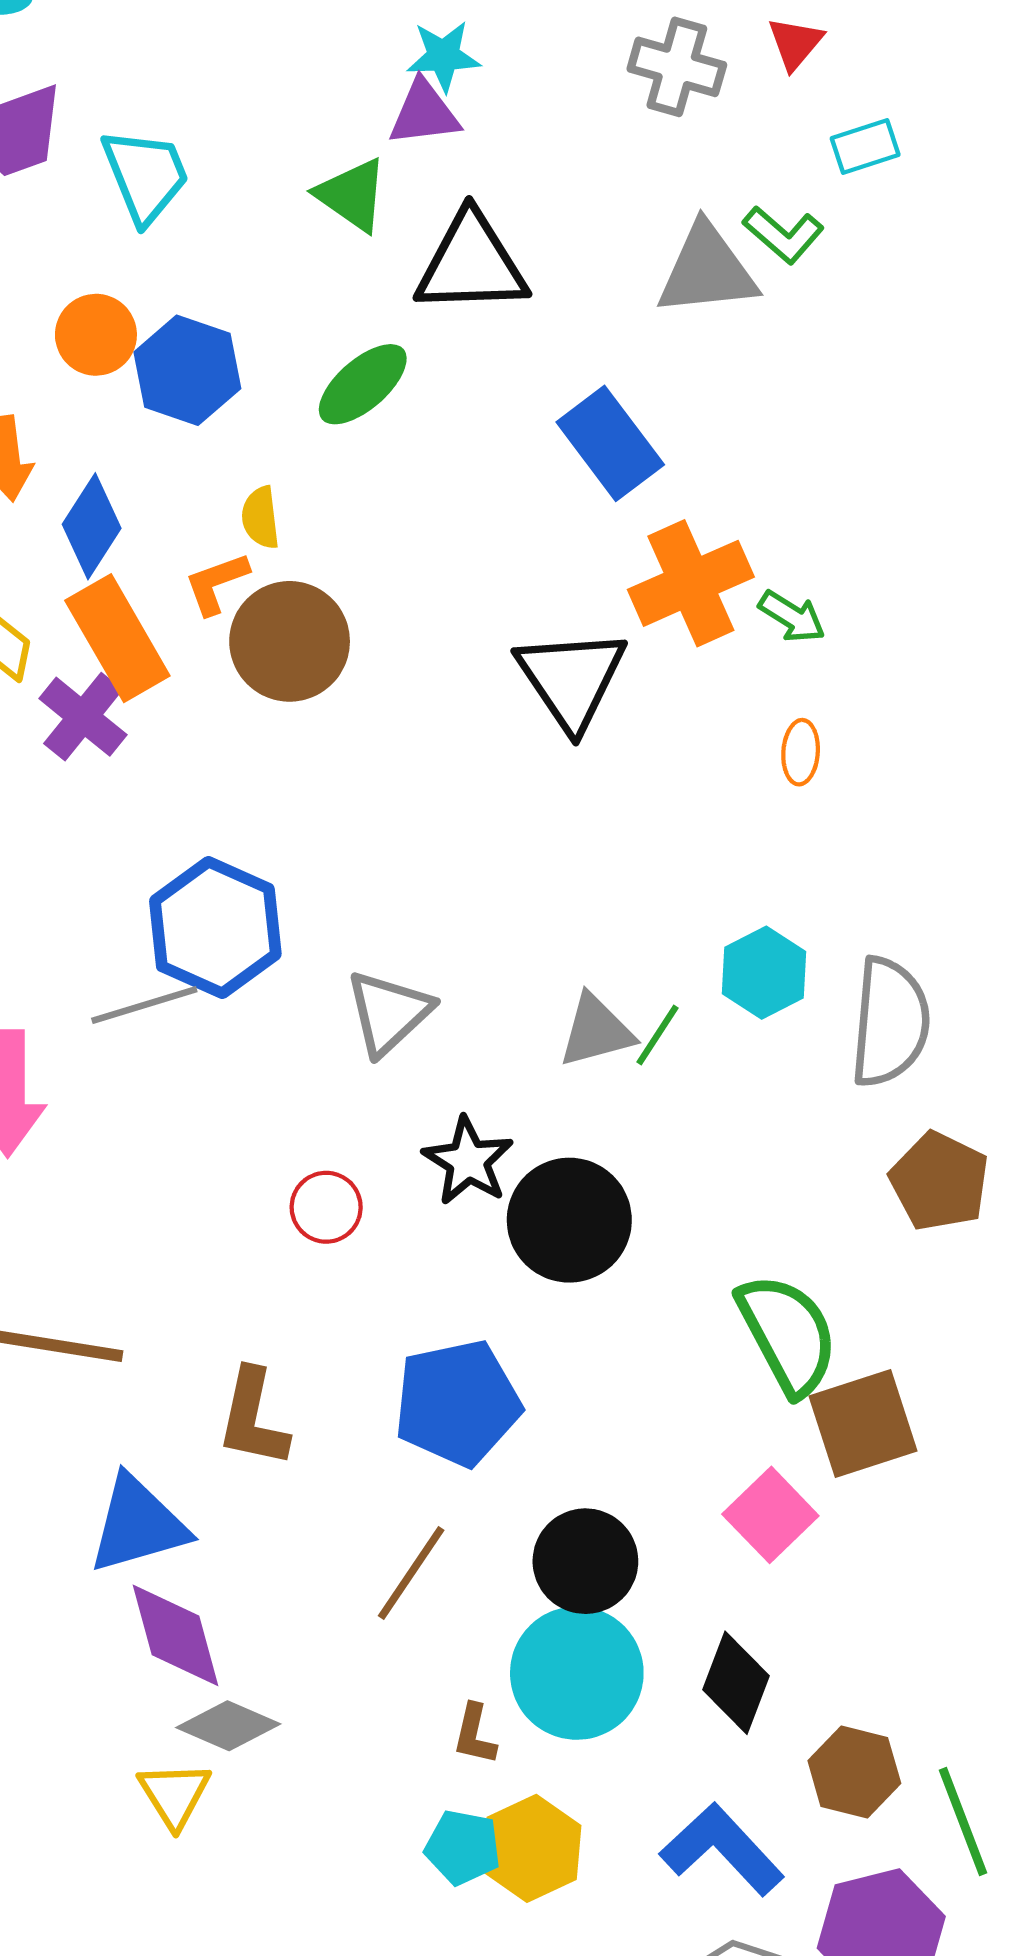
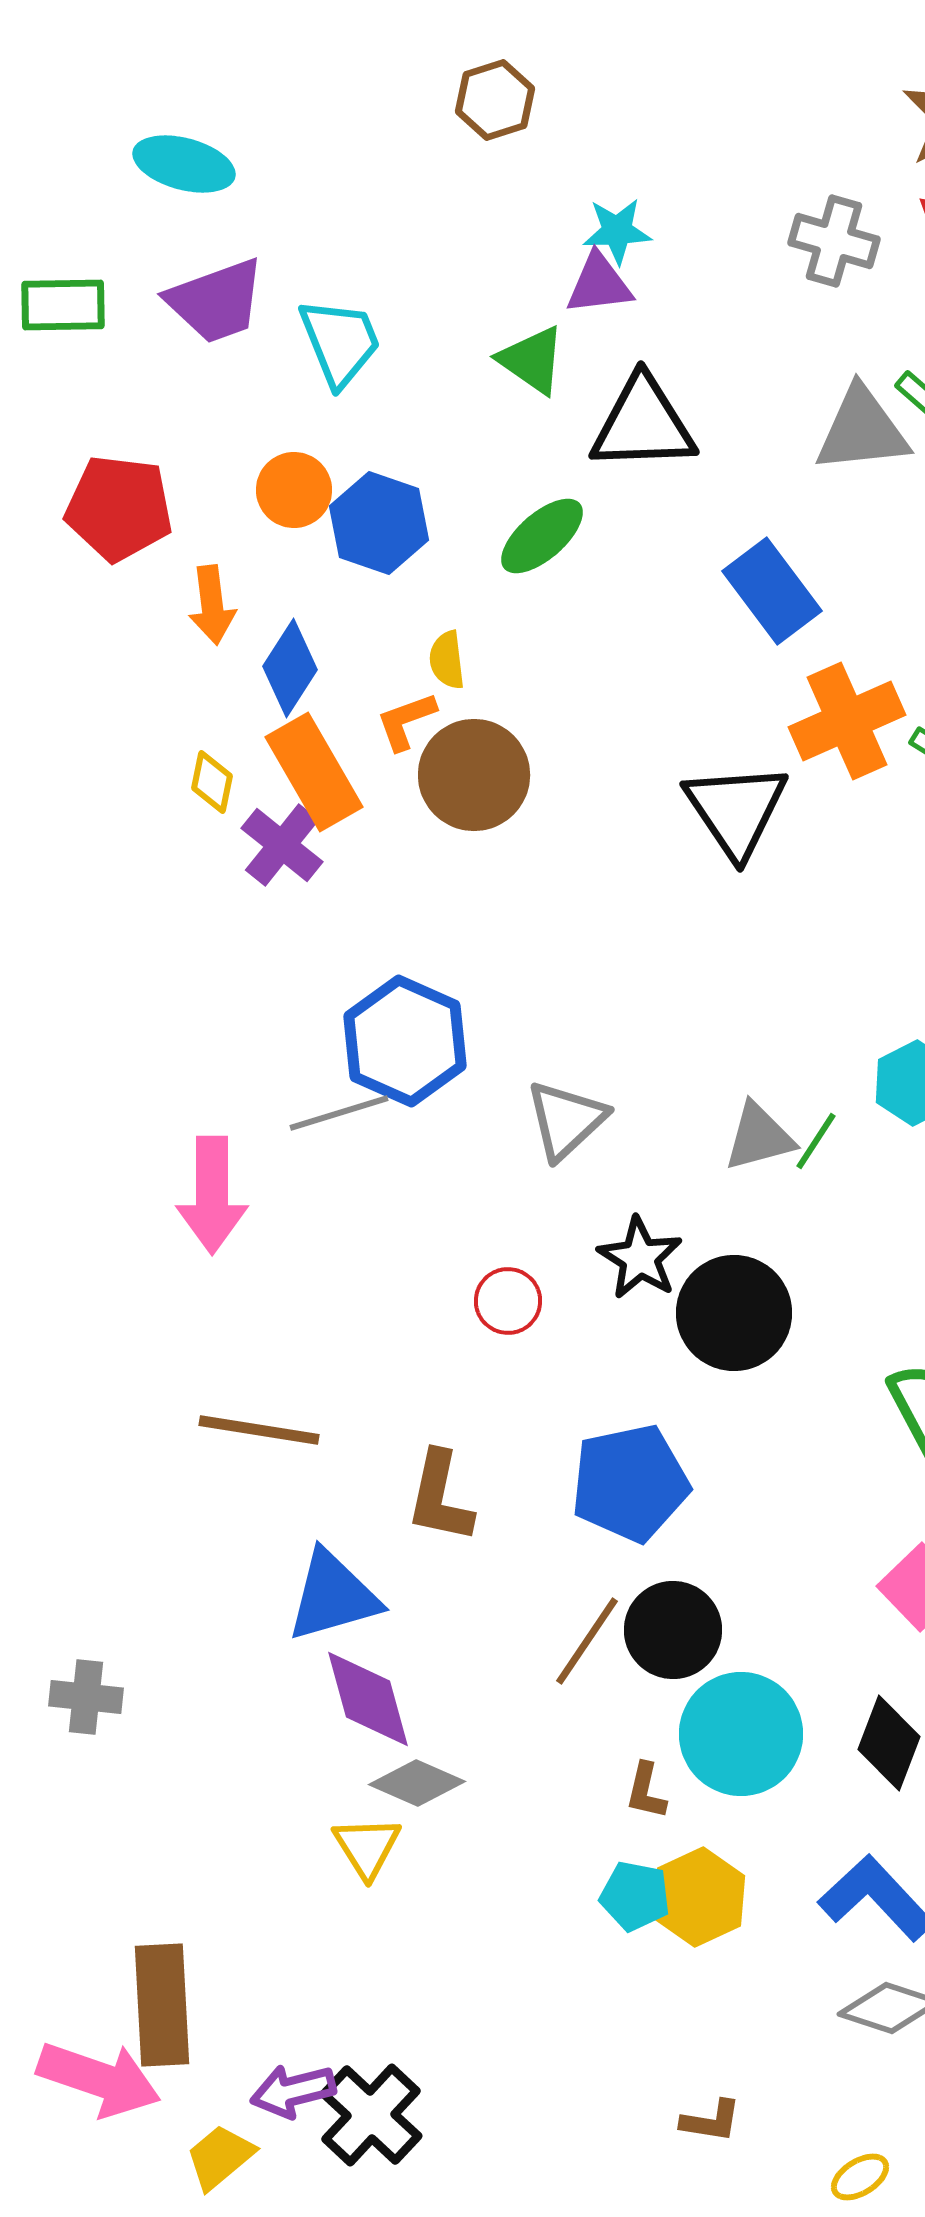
black circle: (585, 1561) -> (673, 1630), moved

